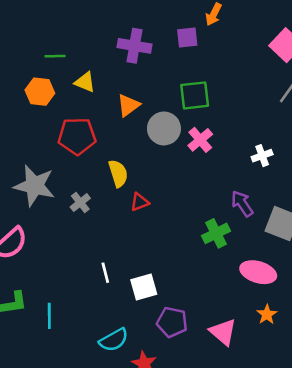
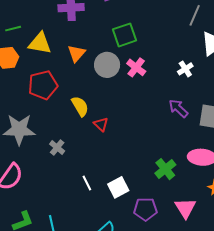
yellow triangle: (85, 82) -> (40, 43), size x1.4
red triangle: (140, 202) -> (101, 124), turned -42
gray cross: (80, 203) -> (57, 148), moved
green cross: (216, 233) -> (165, 169), moved
pink triangle: (223, 332) -> (185, 208), turned 30

